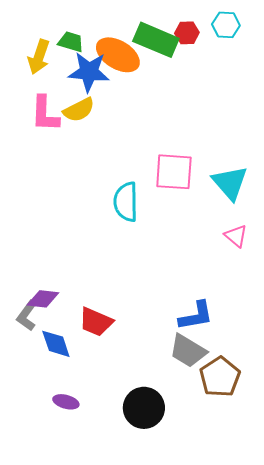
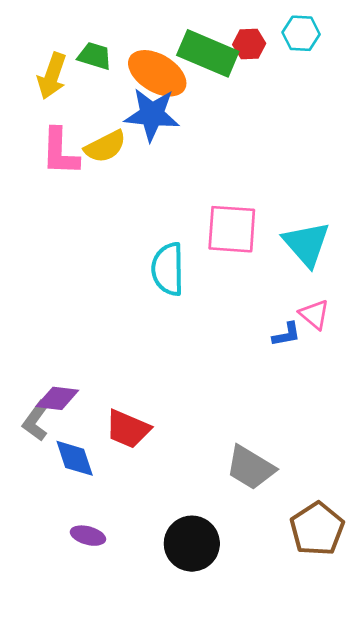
blue star: (89, 72) -> (152, 115), moved
blue L-shape: (196, 316) -> (286, 334), moved, size x0.6
brown pentagon: (220, 377) -> (317, 529), moved

